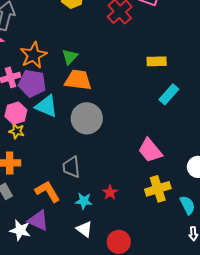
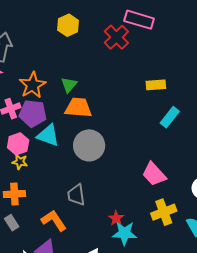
cyan star: (84, 201) -> (124, 233), moved, size x1.4

